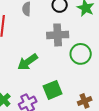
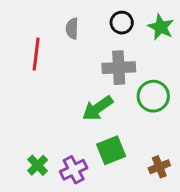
green arrow: (28, 62) -> (98, 108), moved

